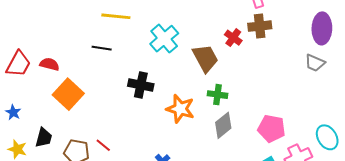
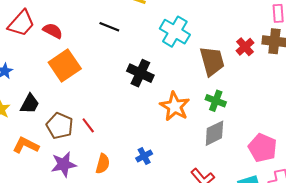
cyan cross: (164, 39) -> (175, 32), turned -32

